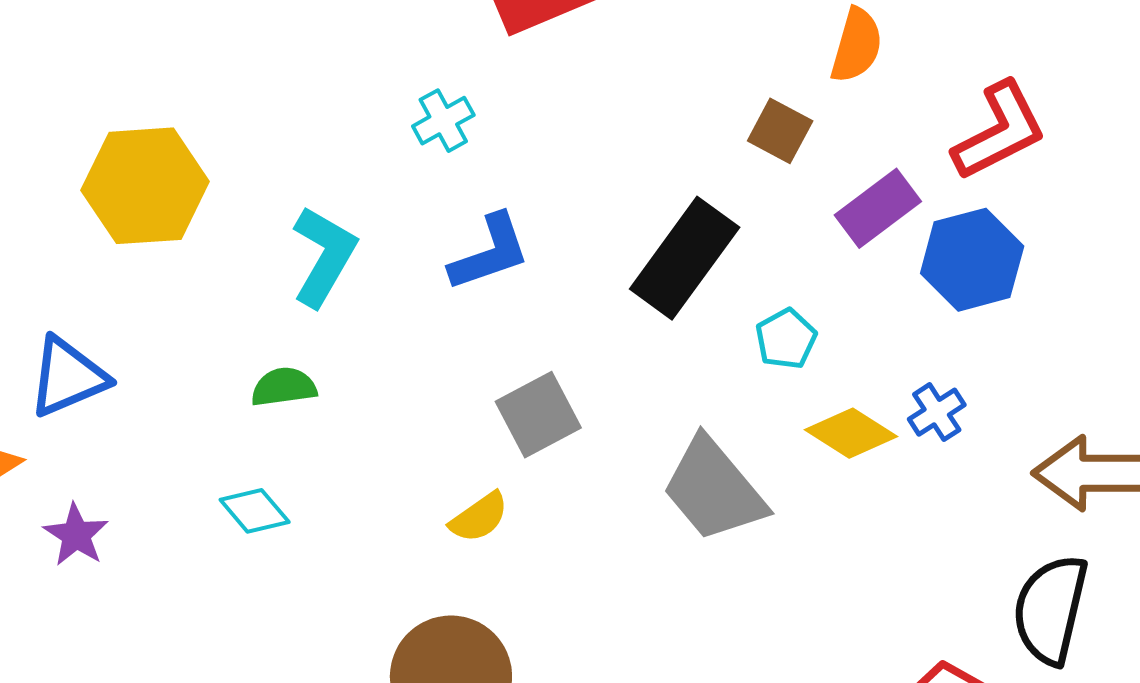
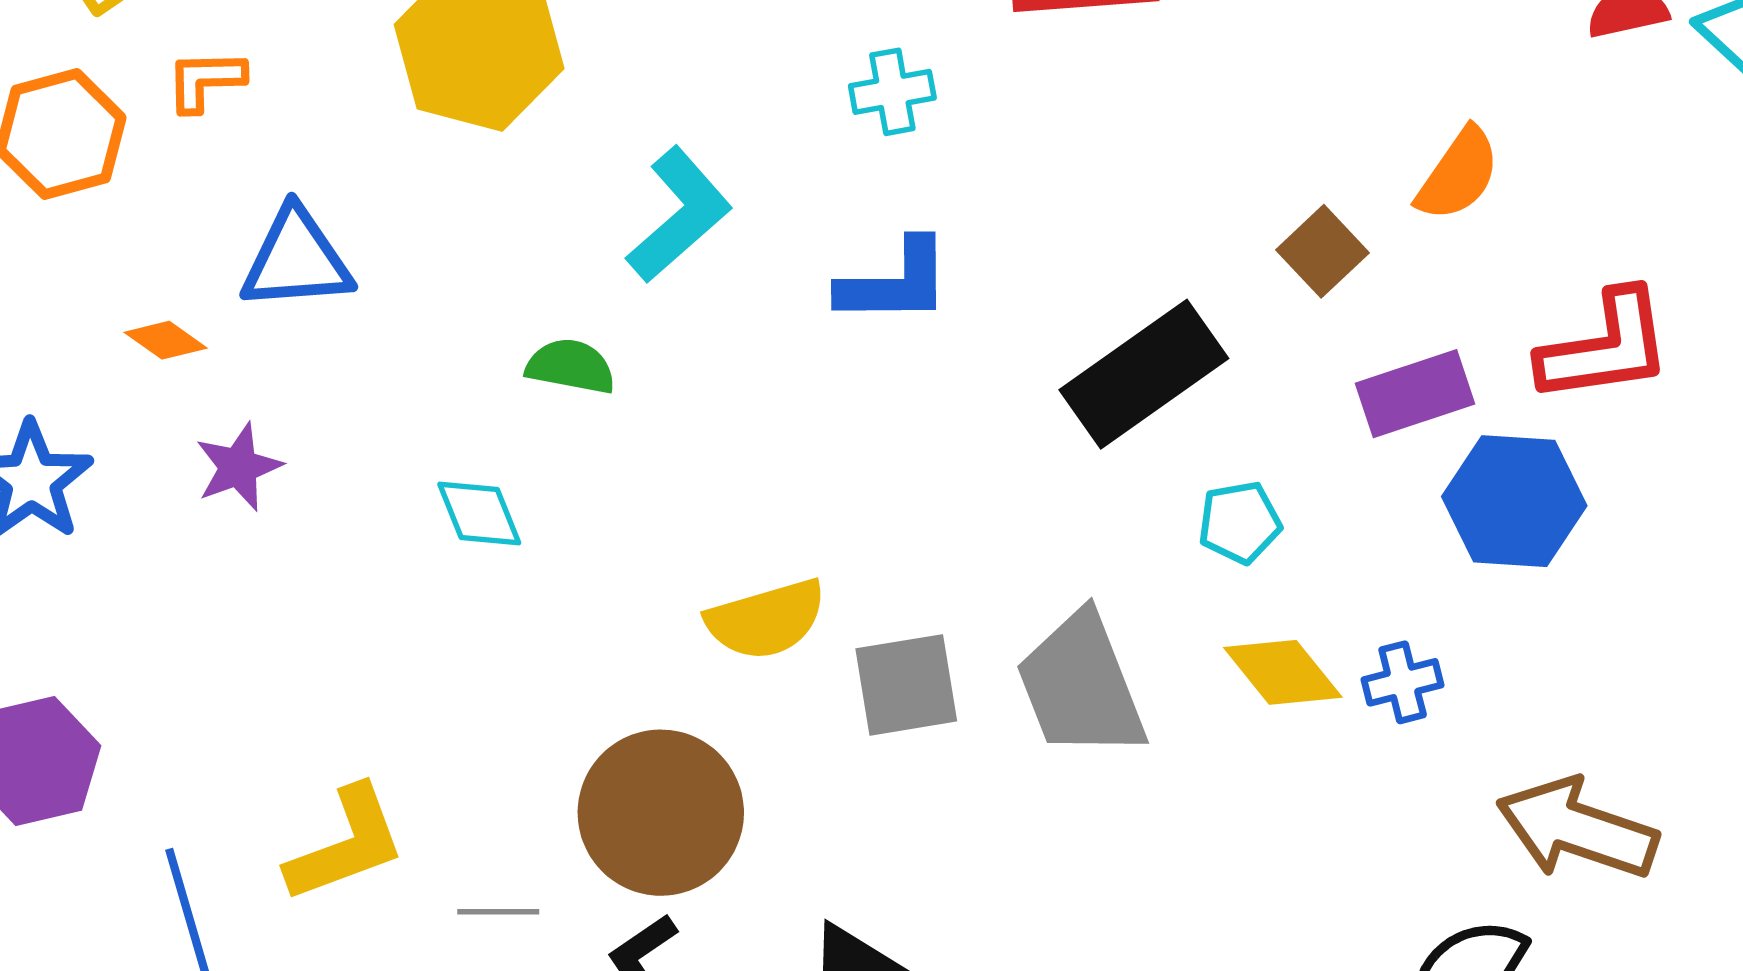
gray square: (538, 415) -> (906, 685), moved
yellow semicircle: (479, 517) -> (766, 619), size x1.4

